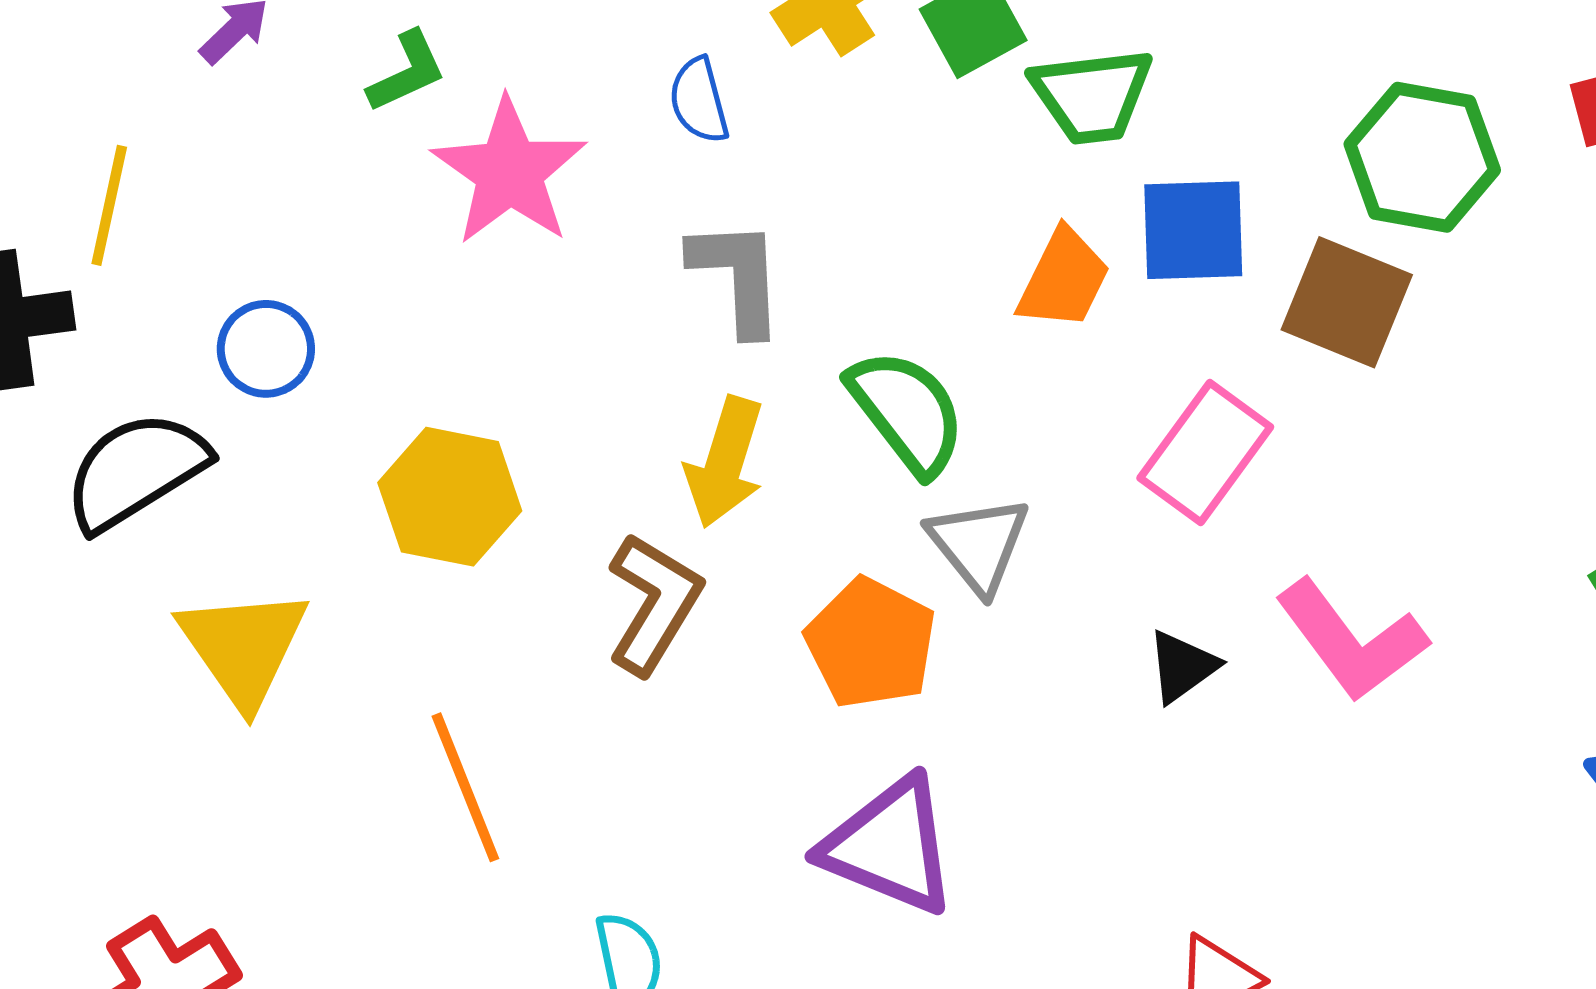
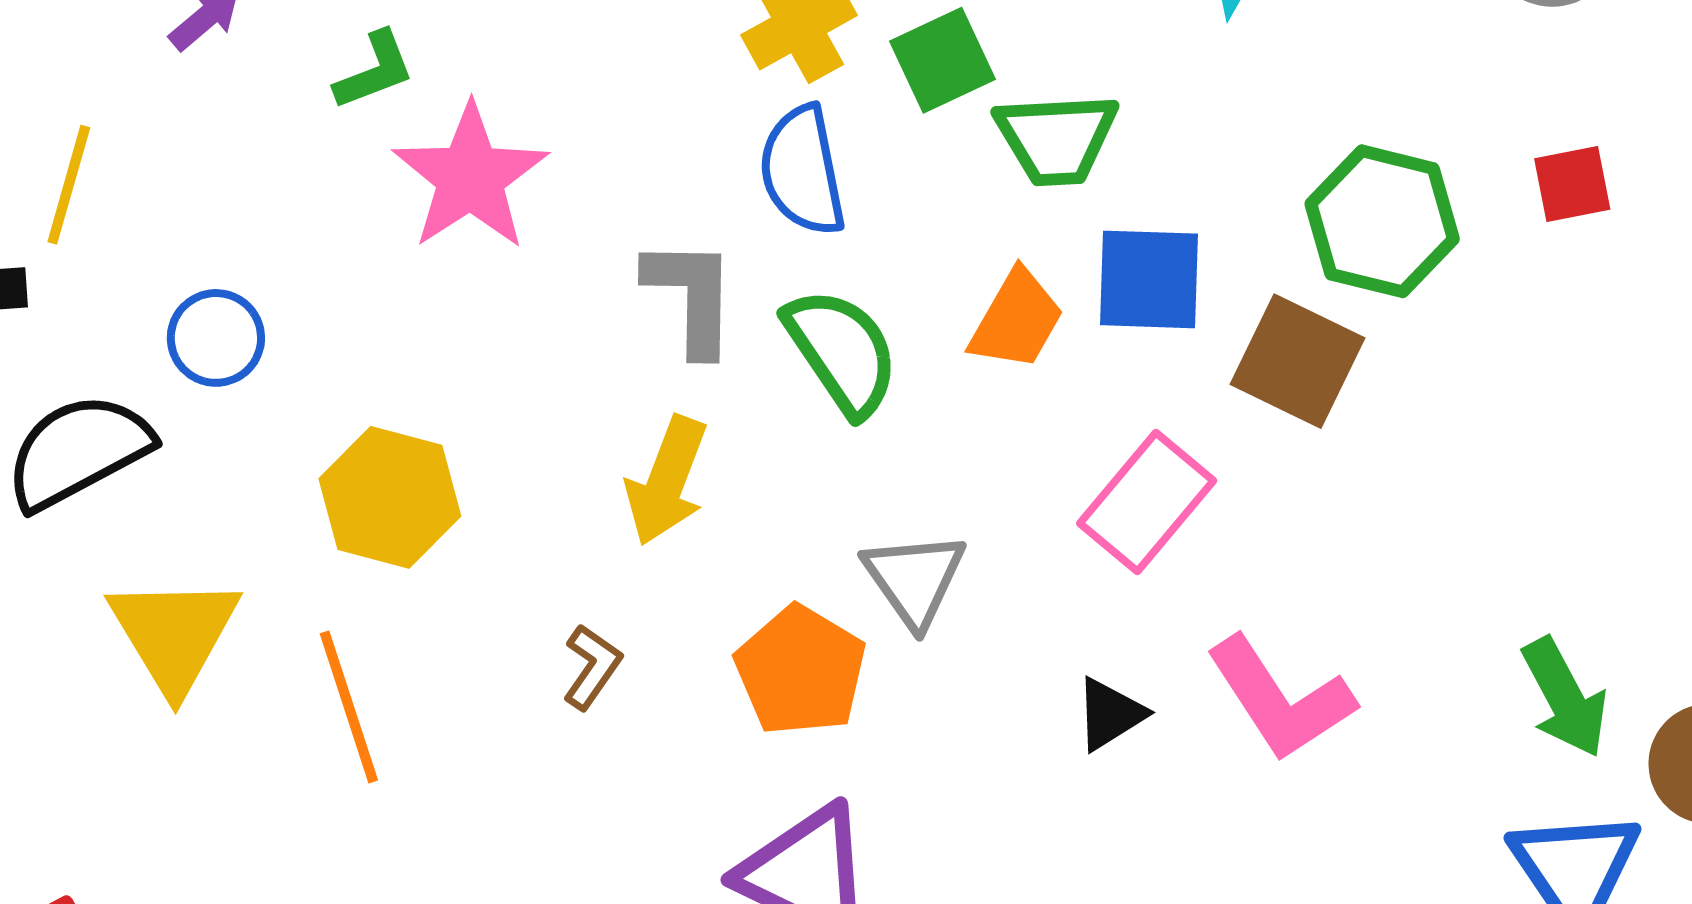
blue semicircle: (699, 100) -> (802, 171), moved, size x1.5
green semicircle: (907, 412) -> (842, 351), moved
brown L-shape: (654, 604) -> (592, 667), moved, size x0.6
orange line: (465, 787) -> (349, 707), moved

